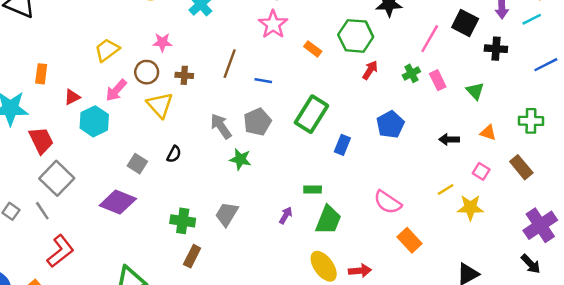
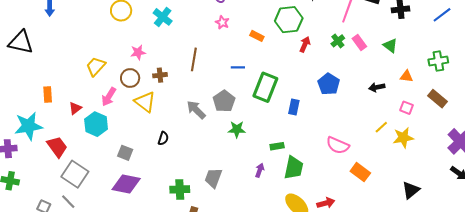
pink star: (273, 24) -> (222, 22), size x0.6
blue line: (263, 81) -> (238, 67), moved
green star: (240, 159) -> (237, 129), moved
gray square: (137, 164) -> (125, 153), moved

